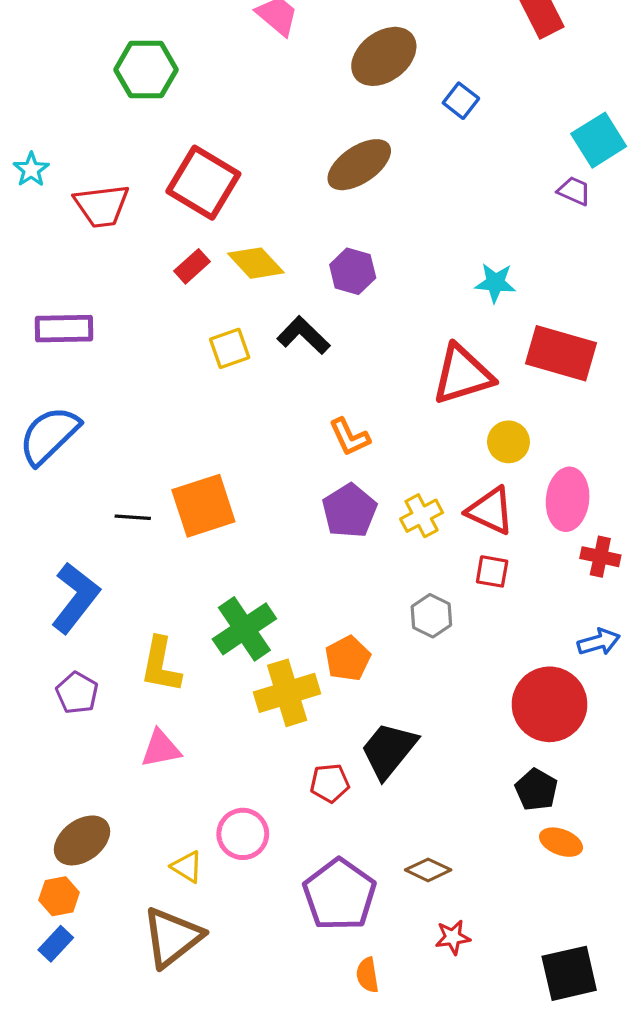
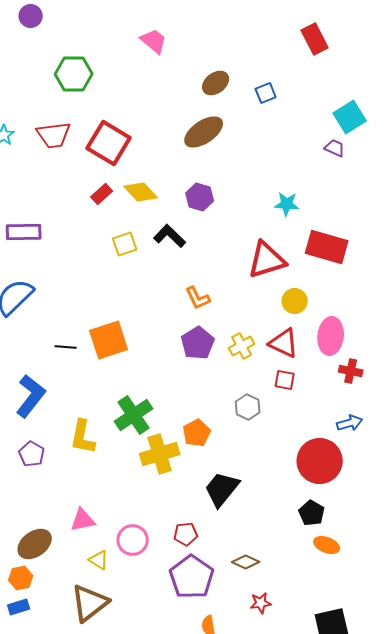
brown ellipse: (384, 56) -> (216, 83), moved, size x0.7
blue square: (461, 101) -> (266, 93), turned 30
red trapezoid: (102, 206) -> (54, 135), moved
pink triangle: (161, 749) -> (83, 520), moved
red pentagon: (330, 783) -> (186, 534), moved
blue rectangle: (56, 944) -> (19, 607), turned 30

